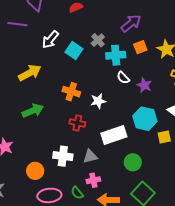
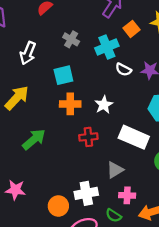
gray cross: (98, 40) -> (71, 39), moved
cyan square: (74, 50) -> (63, 75), moved, turned -30
white rectangle: (114, 135) -> (134, 137), turned 60
white cross: (63, 156) -> (86, 193), moved
pink cross: (93, 180) -> (127, 195), turned 32

